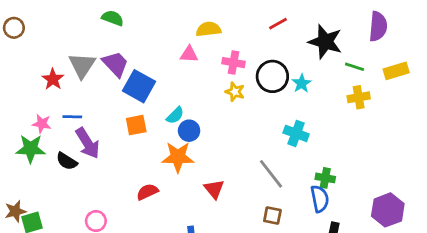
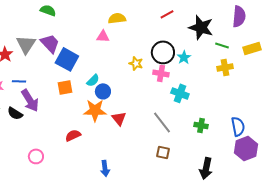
pink cross: (234, 63) -> (161, 73), moved
red triangle: (214, 189) -> (119, 118), moved
blue semicircle: (320, 199) -> (238, 126), moved

